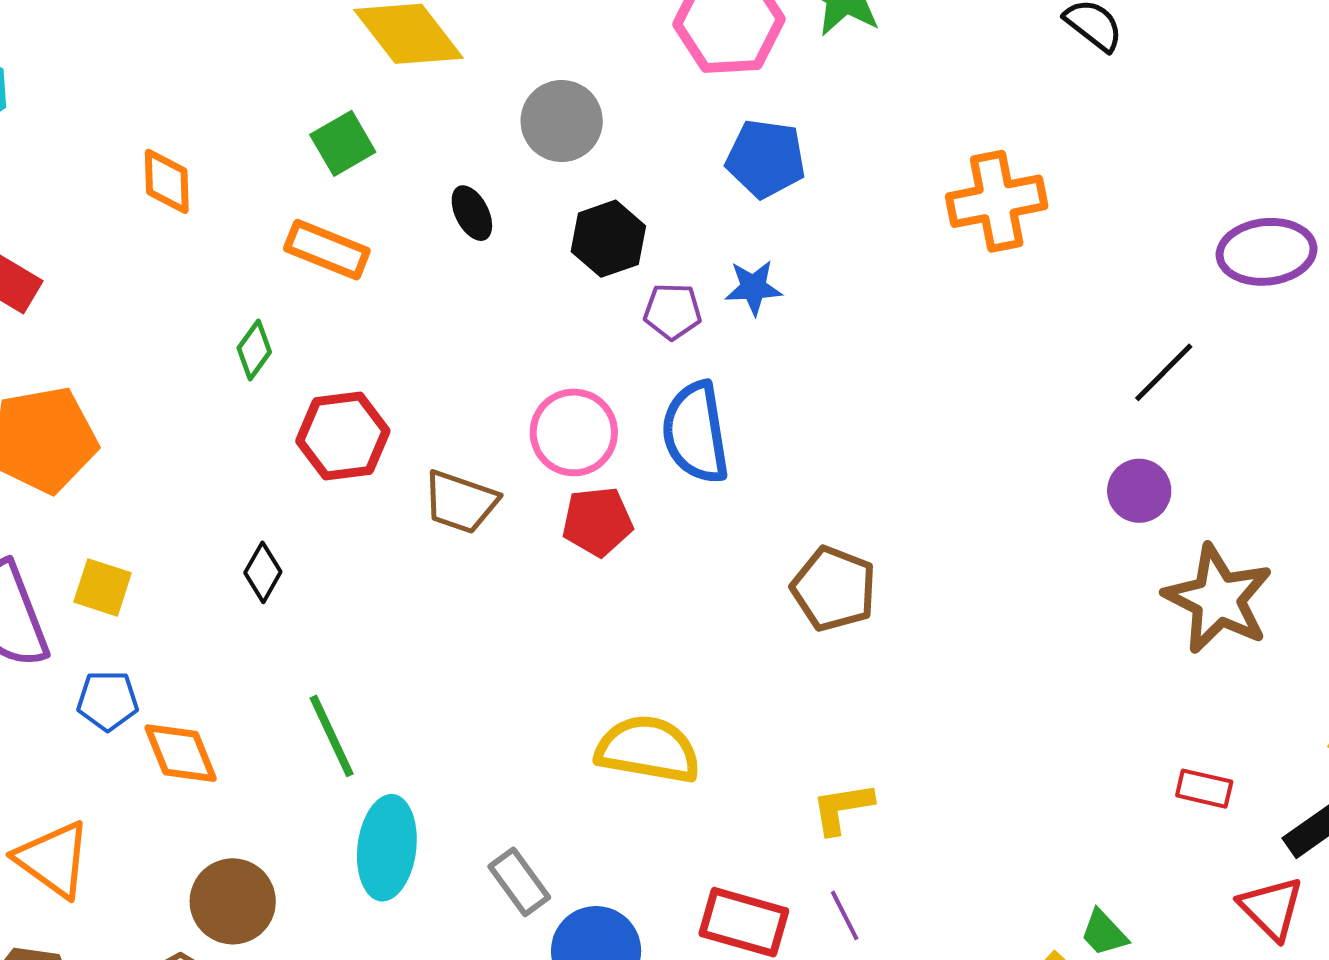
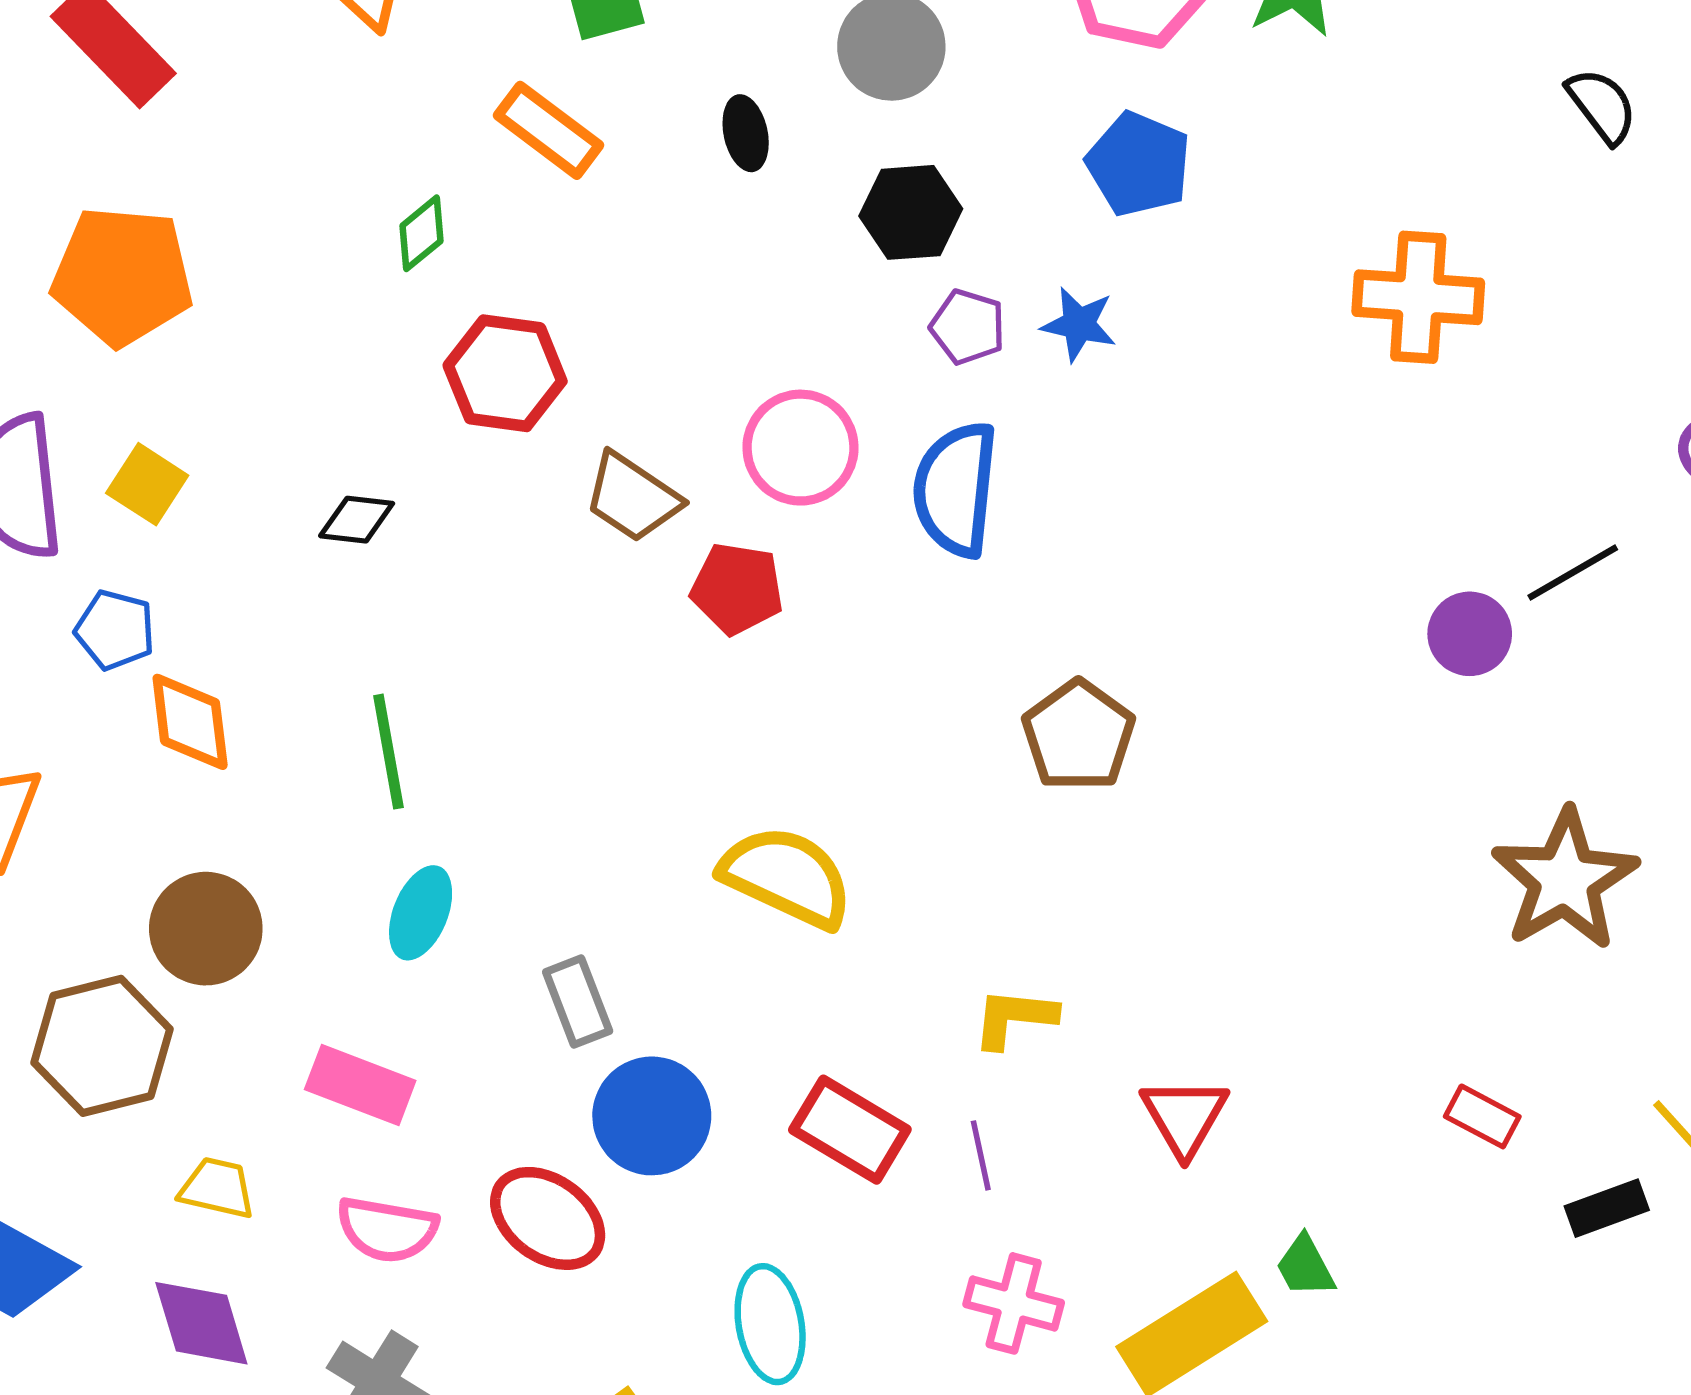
purple circle: (1139, 491) -> (1470, 634), moved
red pentagon: (597, 521) -> (737, 589), moved
black diamond: (263, 572) -> (357, 520), turned 52
cyan ellipse: (387, 848) -> (421, 913), size x0.7
red triangle: (1271, 908) -> (1184, 1117), moved

